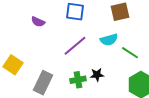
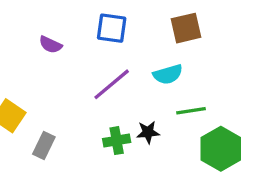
green line: (130, 53) -> (191, 111), moved, turned -42
gray rectangle: (43, 83) -> (44, 145), moved, size x0.7

